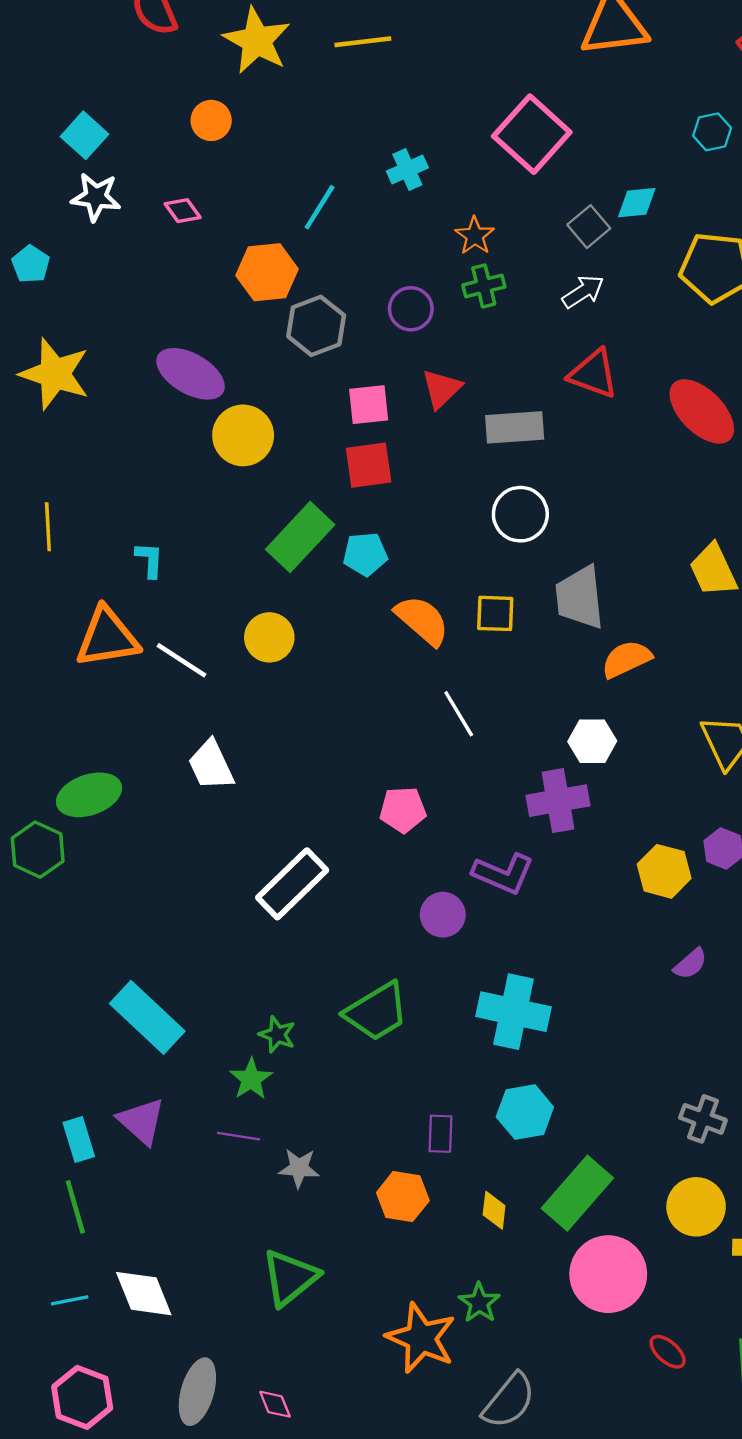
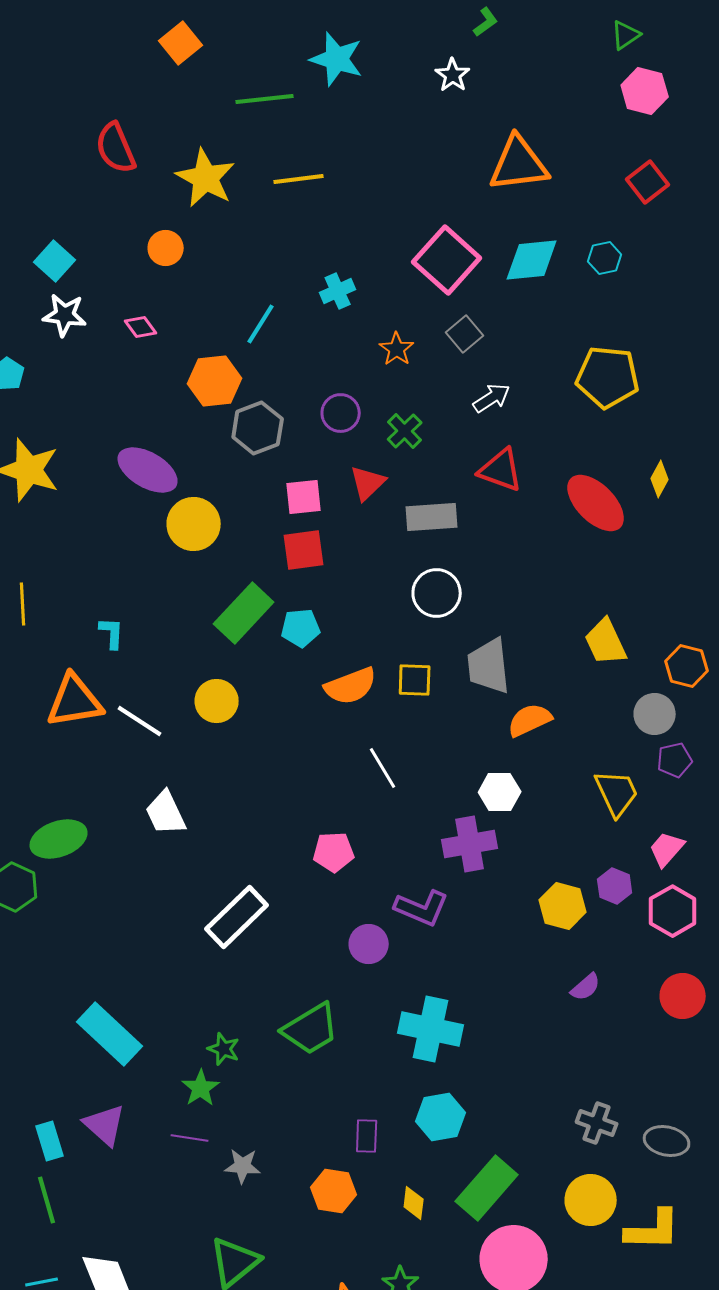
cyan diamond: (637, 203) -> (532, 260), moved, size x1.5
gray square: (589, 227) -> (465, 334), moved
green cross: (484, 286) -> (405, 431), moved, turned -30
orange semicircle: (422, 620) -> (351, 686), turned 118

